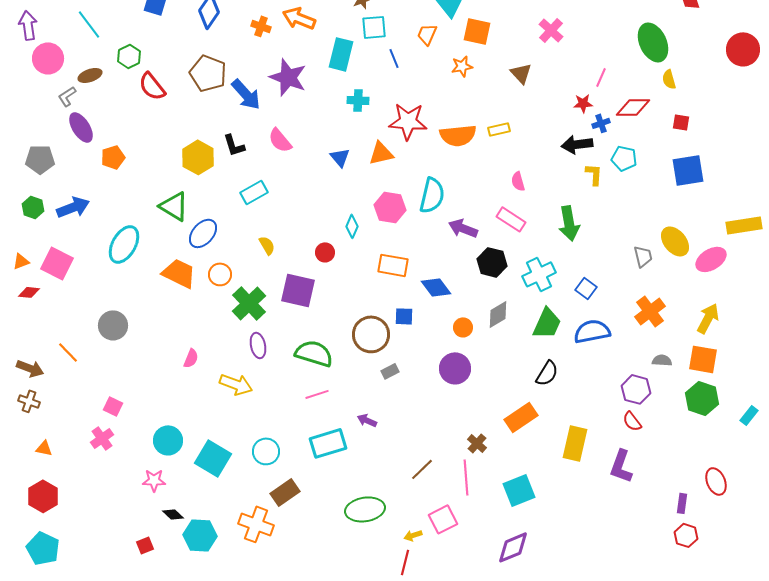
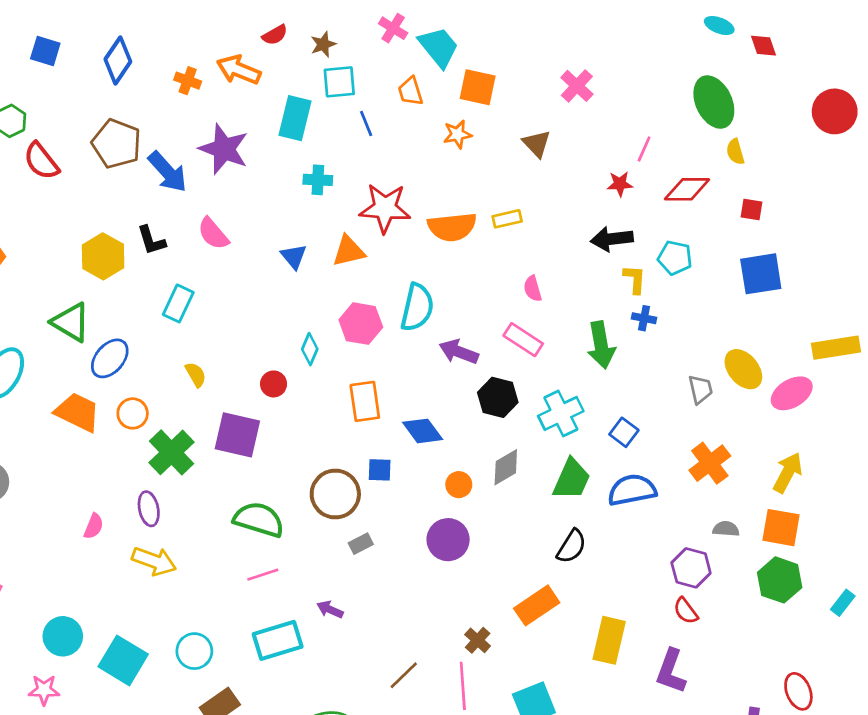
orange trapezoid: (427, 34) -> (410, 91), turned -40
blue cross: (601, 123) -> (644, 318), moved, turned 30
cyan rectangle: (254, 192) -> (178, 303), turned -36
orange rectangle: (393, 265) -> (365, 401), turned 72
purple ellipse: (258, 345) -> (149, 509), moved

